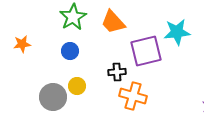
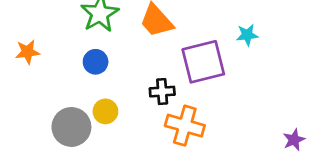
cyan star: (177, 32) -> (247, 35), size x0.6

